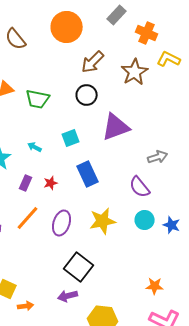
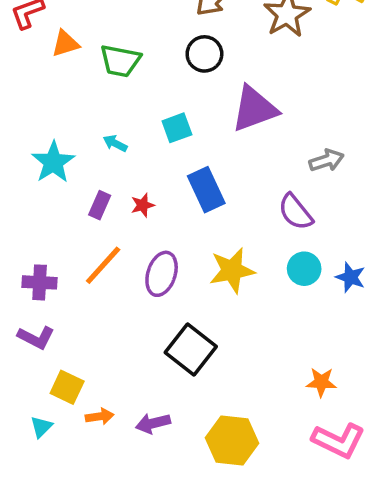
purple arrow: (68, 296) -> (153, 423), moved

